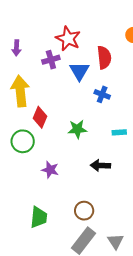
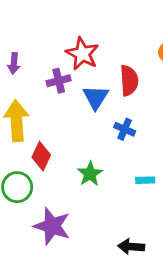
green star: (77, 129) -> (90, 174), turned -30
black arrow: (100, 165) -> (131, 247), moved
purple star: (50, 170) -> (52, 226), size x1.6

